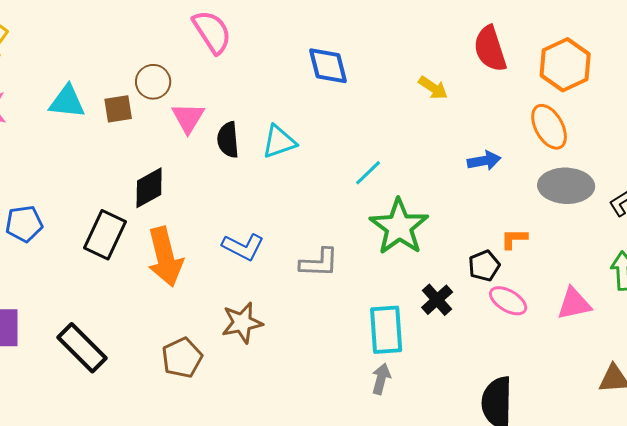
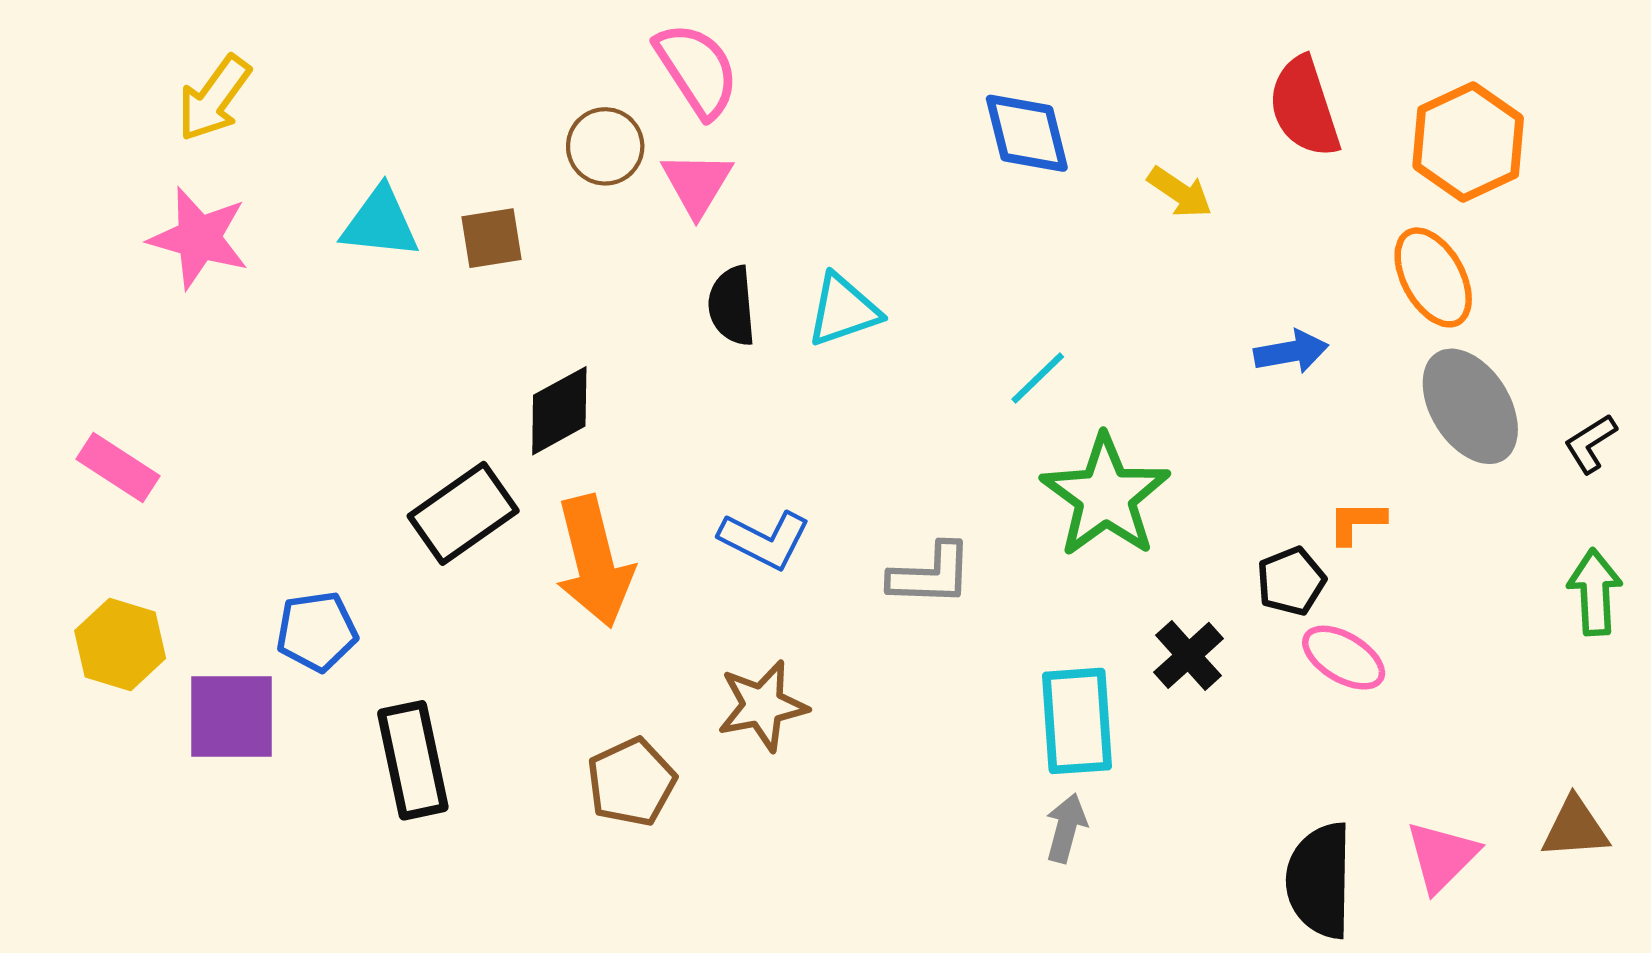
blue diamond: (328, 66) -> (1027, 133), moved
brown circle: (153, 82) -> (605, 146), moved
pink triangle: (188, 118) -> (697, 184), moved
gray ellipse: (566, 186) -> (1470, 406), turned 56
blue pentagon: (24, 224) -> (317, 631), moved
black rectangle: (105, 235) -> (463, 513), turned 30
pink triangle: (574, 304) -> (1442, 856), moved, turned -33
black rectangle: (82, 348) -> (413, 760), turned 33

